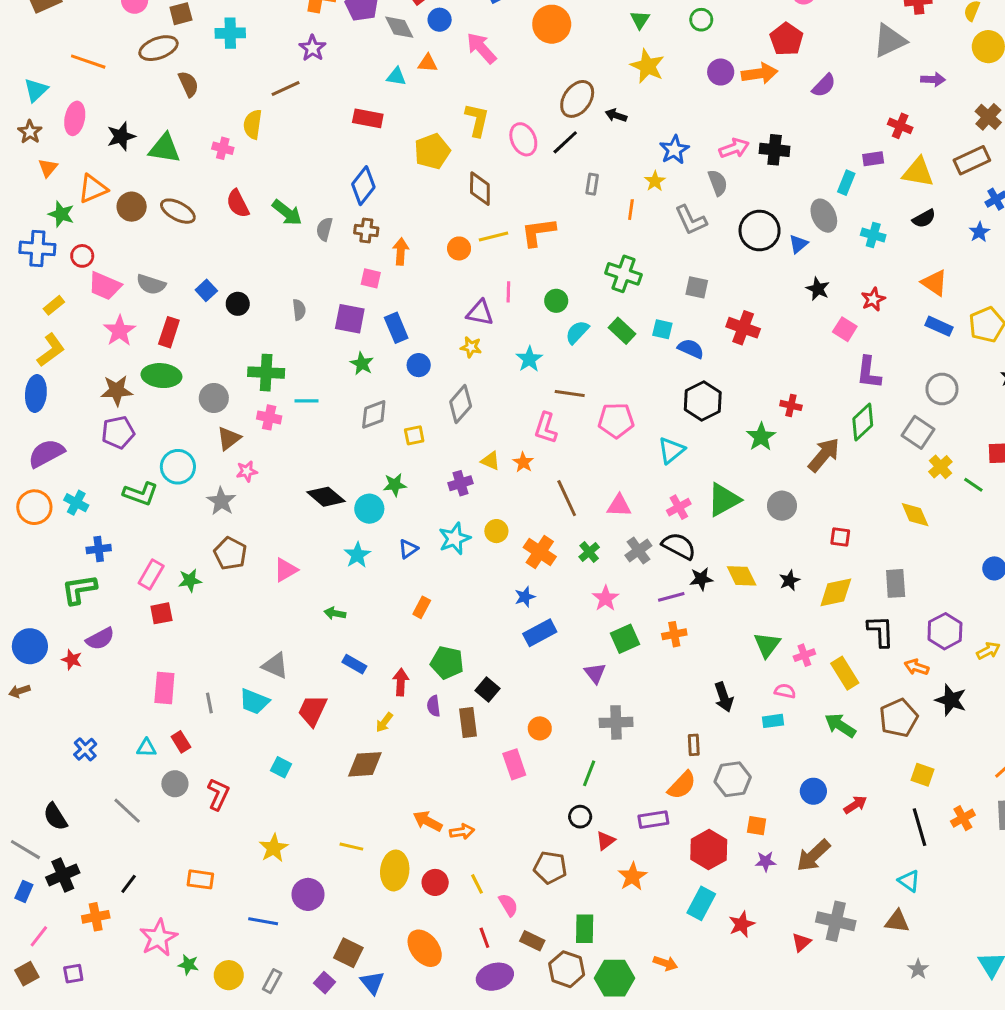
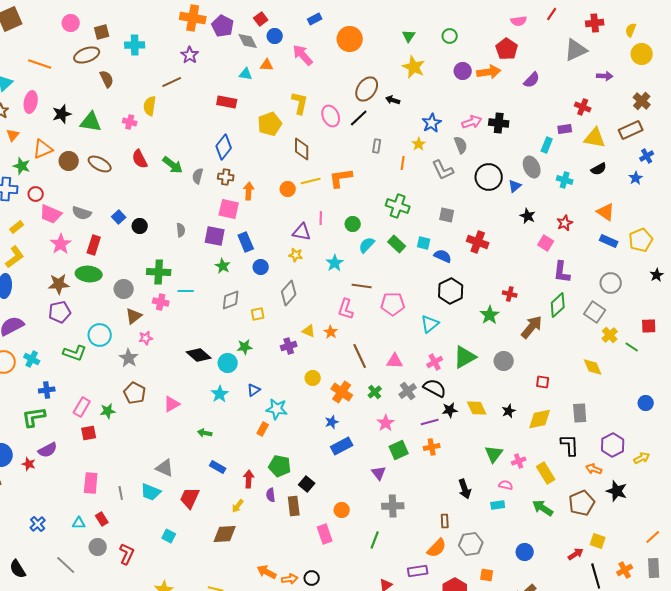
pink square: (371, 278) -> (229, 209), size x1.5
cyan star: (455, 539) -> (277, 409), moved, turned 30
red arrow: (855, 805) -> (576, 554), moved
black circle: (580, 817) -> (312, 578), moved

